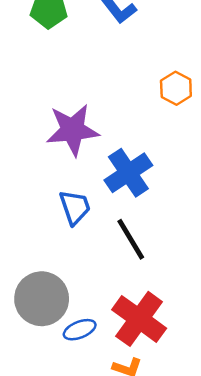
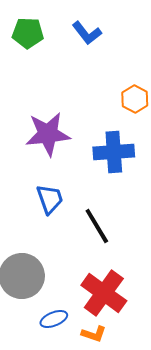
blue cross: (128, 173) -> (114, 152), moved, turned 30
blue ellipse: (80, 330) -> (54, 319), moved

